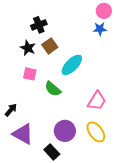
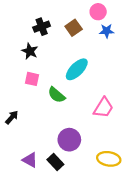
pink circle: (104, 11) -> (98, 12), moved
brown square: (50, 46) -> (74, 28), moved
yellow ellipse: (96, 132) -> (109, 159), moved, turned -45
purple triangle: (23, 134) -> (30, 160), moved, size x0.7

